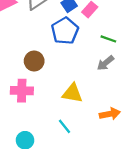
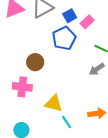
yellow triangle: (72, 93) -> (54, 104), moved
cyan line: (65, 126) -> (67, 122), moved

